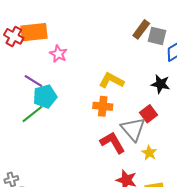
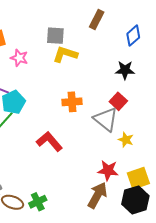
gray square: (157, 36) -> (55, 36), moved
yellow L-shape: (112, 81) -> (65, 54), moved
red L-shape: (113, 143) -> (49, 141), moved

